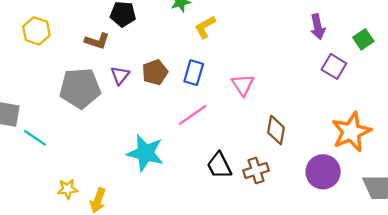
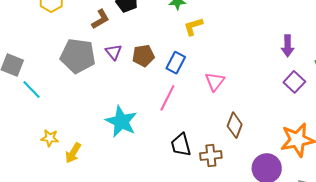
brown L-shape: (97, 41) -> (100, 19), turned -60
purple triangle: (120, 75) -> (114, 52), turned -30
pink line: (193, 115) -> (167, 98), turned -40

